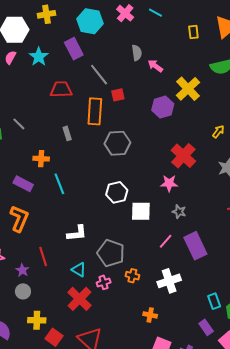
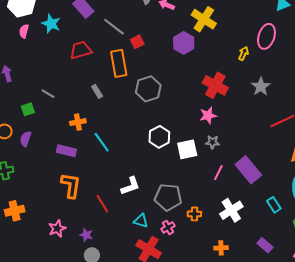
gray star: (179, 212) -> (212, 142), moved
red line: (43, 256) -> (102, 204), moved
cyan rectangle: (214, 301) -> (274, 205), moved
purple rectangle: (206, 327) -> (265, 245), moved

